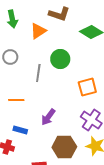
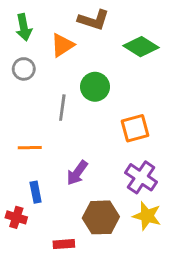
gray circle: (10, 57) -> (24, 69), moved
blue rectangle: (20, 130) -> (36, 192), turned 64

